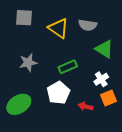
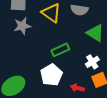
gray star: (28, 63) -> (22, 26), moved

